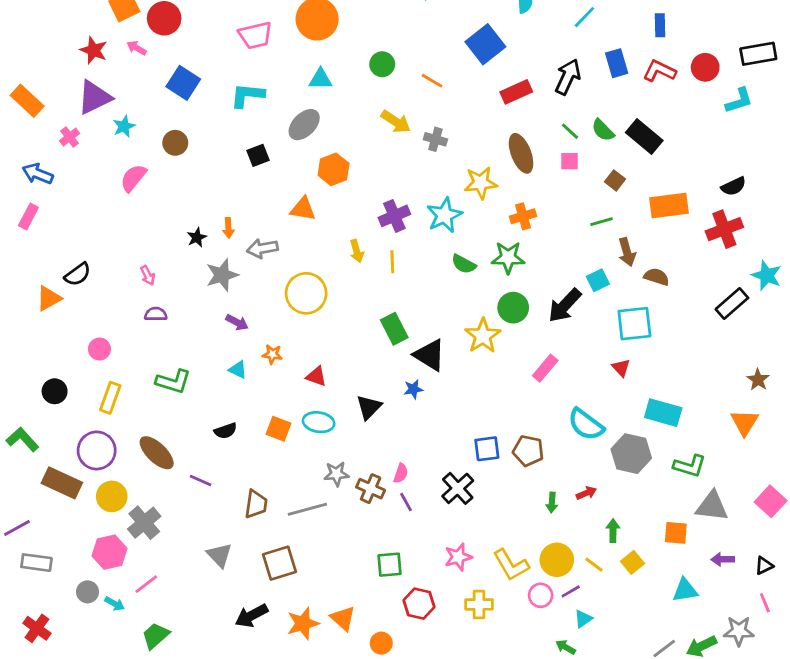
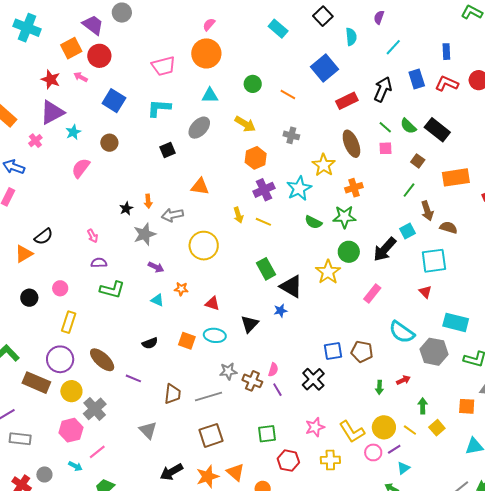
yellow arrow: (396, 122) -> (245, 124), moved
orange hexagon: (334, 169) -> (256, 158), moved
yellow star: (481, 183) -> (324, 165), turned -30
green line: (602, 222) -> (409, 190), turned -35
yellow line: (392, 262) -> (263, 222), turned -63
green L-shape: (173, 382) -> (112, 290), moved
black circle: (55, 391) -> (29, 298), moved
brown square: (279, 563) -> (211, 435), moved
gray circle: (88, 592) -> (44, 474), moved

